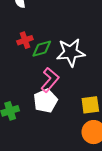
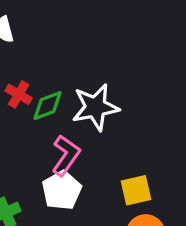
red cross: (25, 40) -> (19, 94), turned -35

